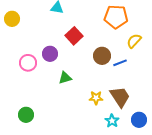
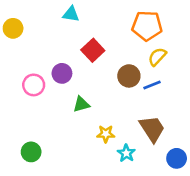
yellow semicircle: (134, 41) -> (157, 57), moved
yellow star: (96, 98) -> (106, 134), moved
cyan star: (112, 121) -> (126, 153), moved

